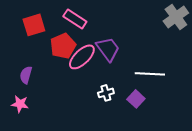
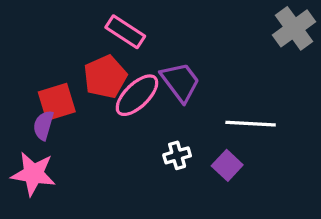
red square: (34, 25) -> (57, 102), moved
pink star: (20, 104) -> (33, 174), size x1.5

